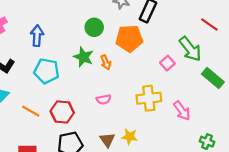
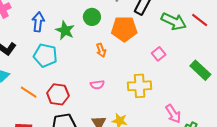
green arrow: (190, 49) -> (174, 21), moved, turned -30
green star: (83, 57) -> (65, 30), moved
pink arrow: (182, 111) -> (173, 114), moved

